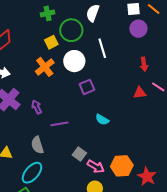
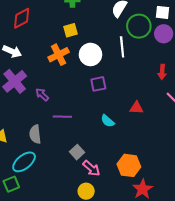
green circle: (71, 30) -> (139, 26), moved
red triangle: (140, 93) -> (136, 108), moved
purple arrow: (37, 107) -> (42, 95), turned -32
orange hexagon: (122, 166) -> (129, 165), moved

